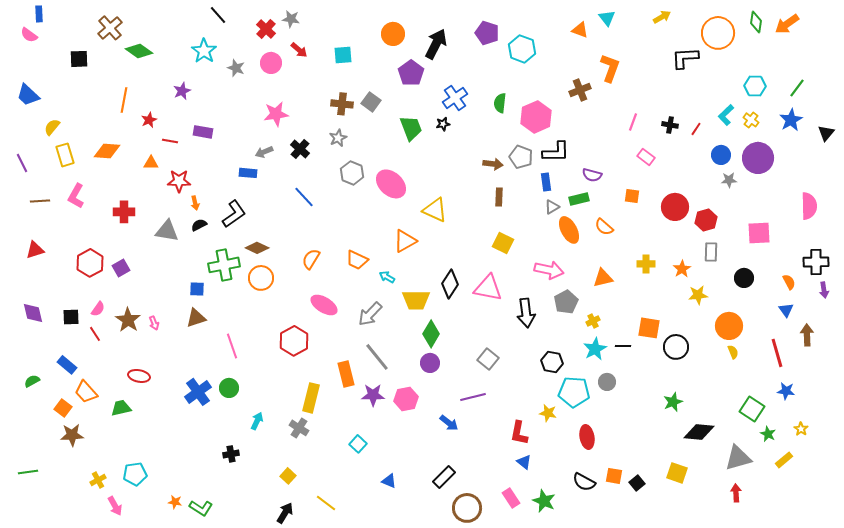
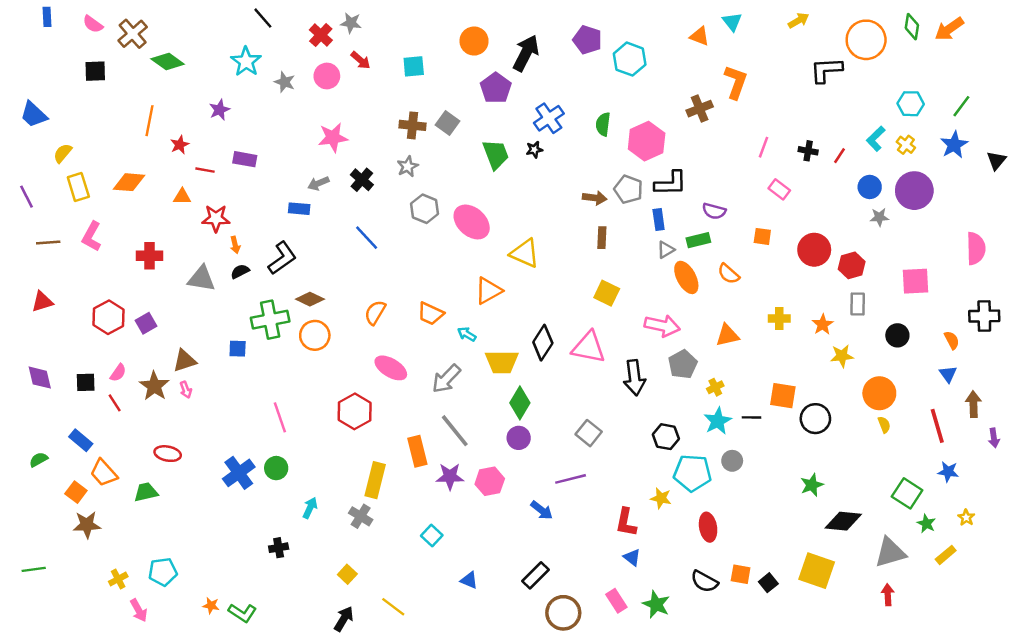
pink semicircle: (29, 35) -> (93, 24), moved
purple arrow: (824, 290) -> (994, 438), moved
brown triangle: (196, 318) -> (185, 361), moved
yellow square: (677, 473) -> (817, 571), size x1.4

